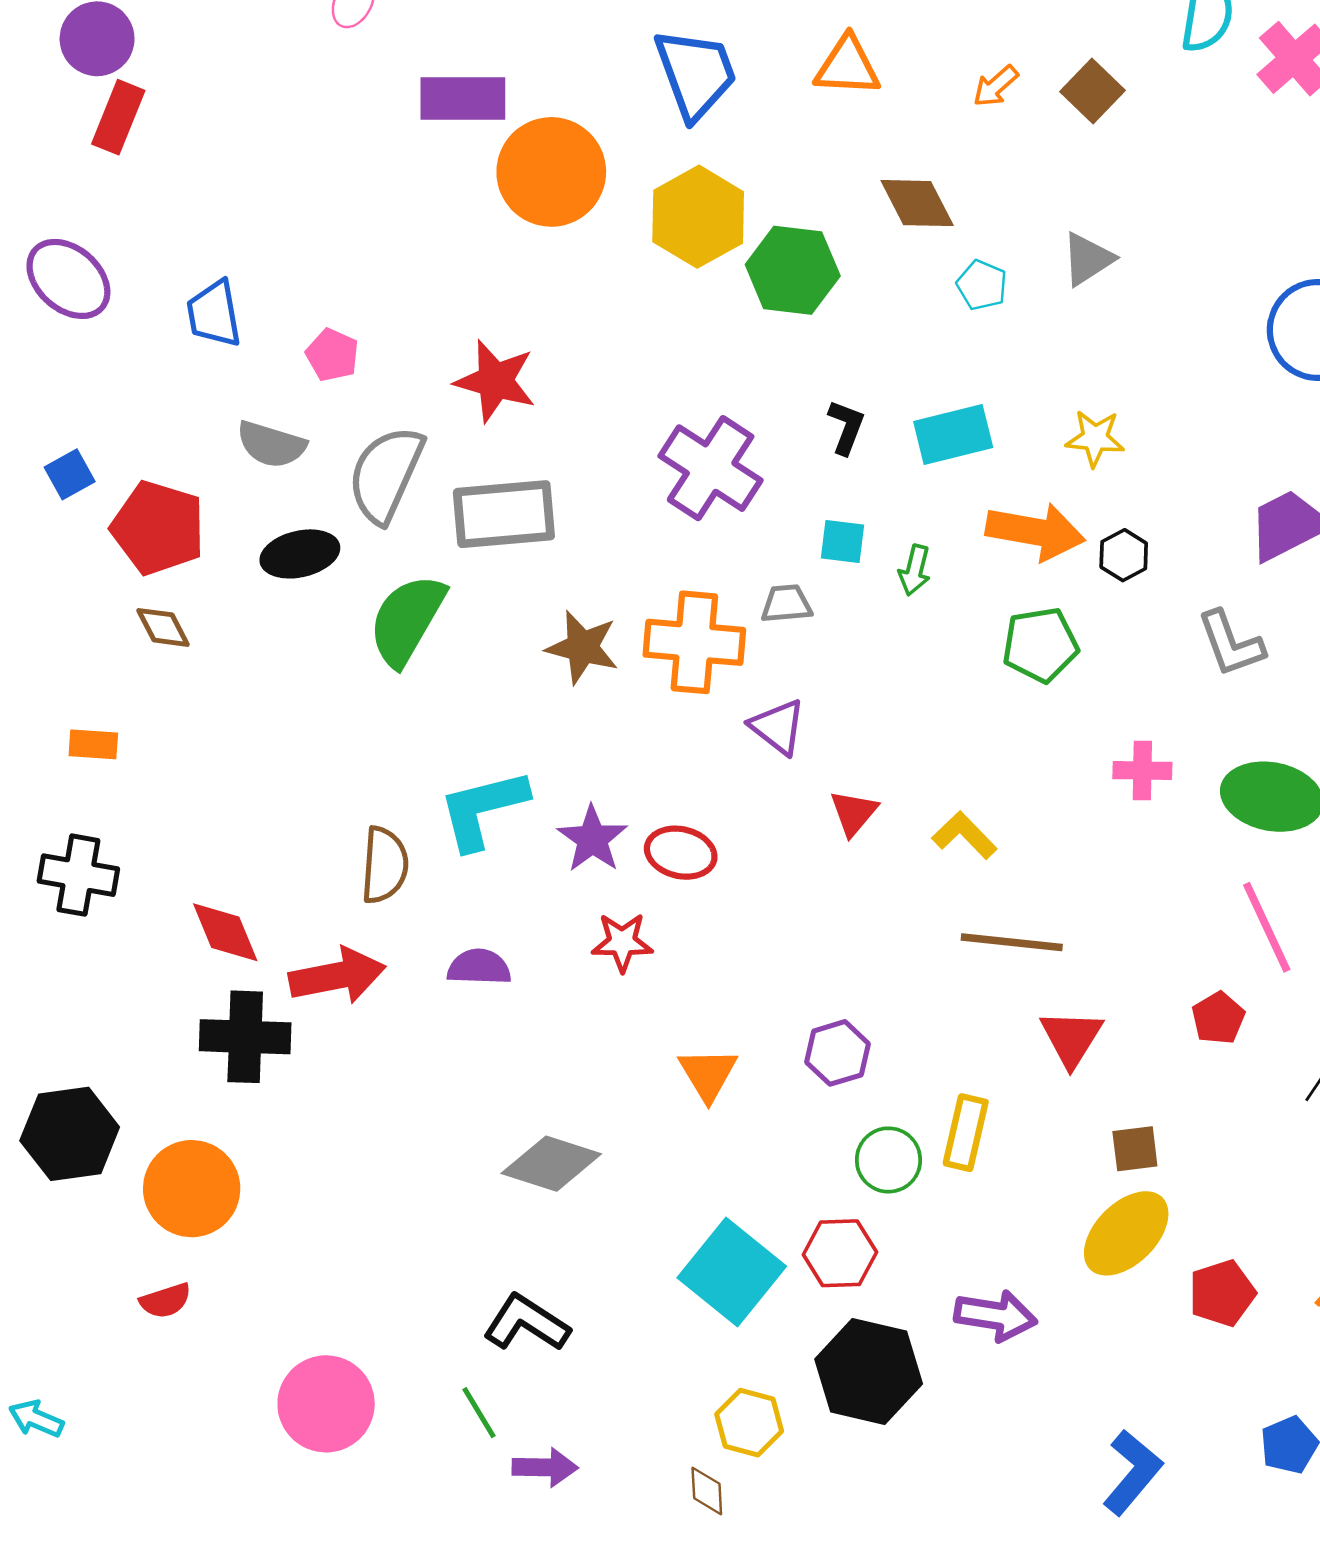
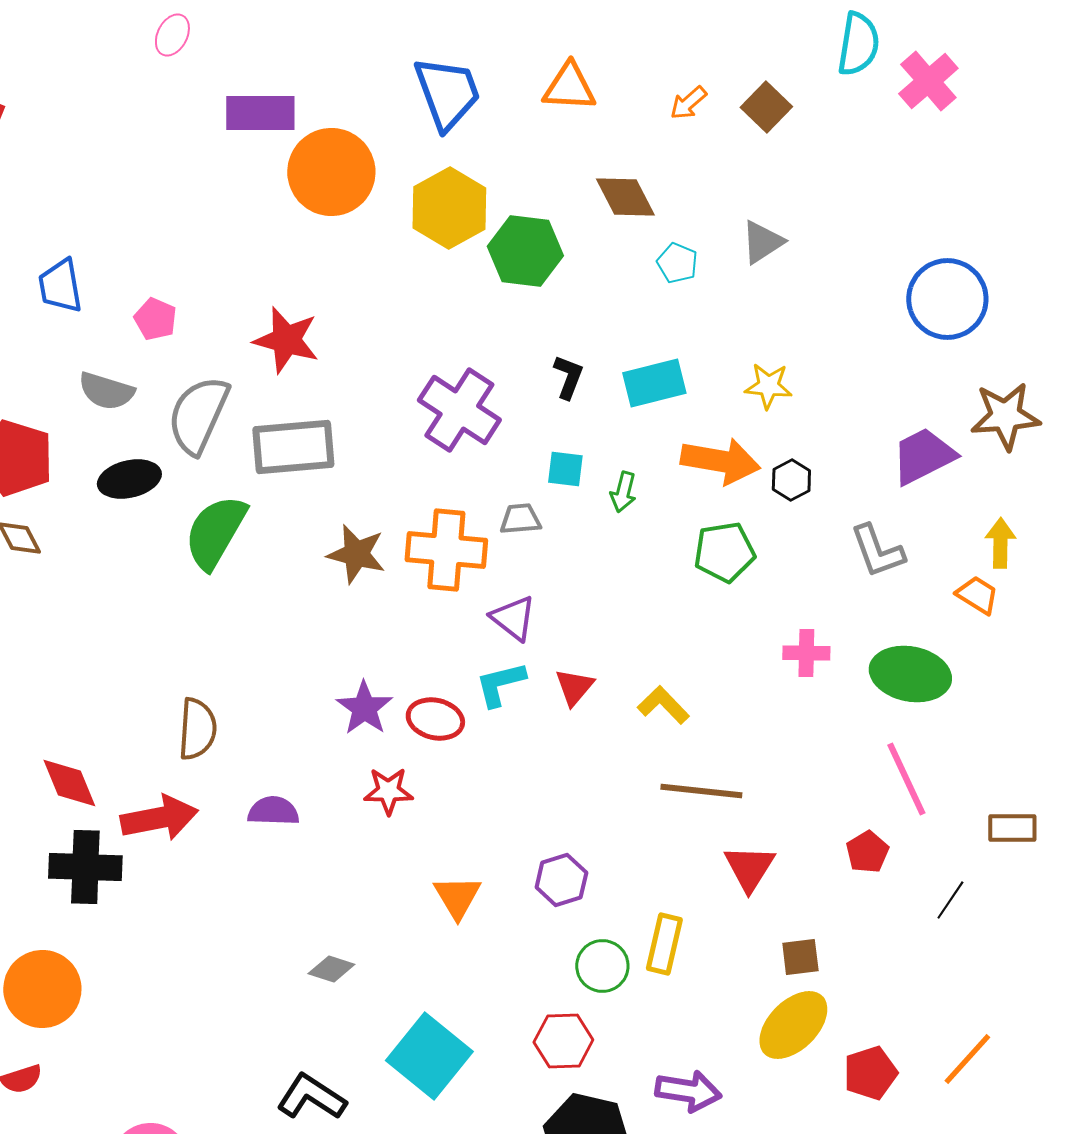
cyan L-shape: (483, 809) -> (500, 684), moved, size x0.7
gray diamond: (551, 1164) -> (331, 969), size x0.6
cyan square: (732, 1272) -> (429, 1056), moved

